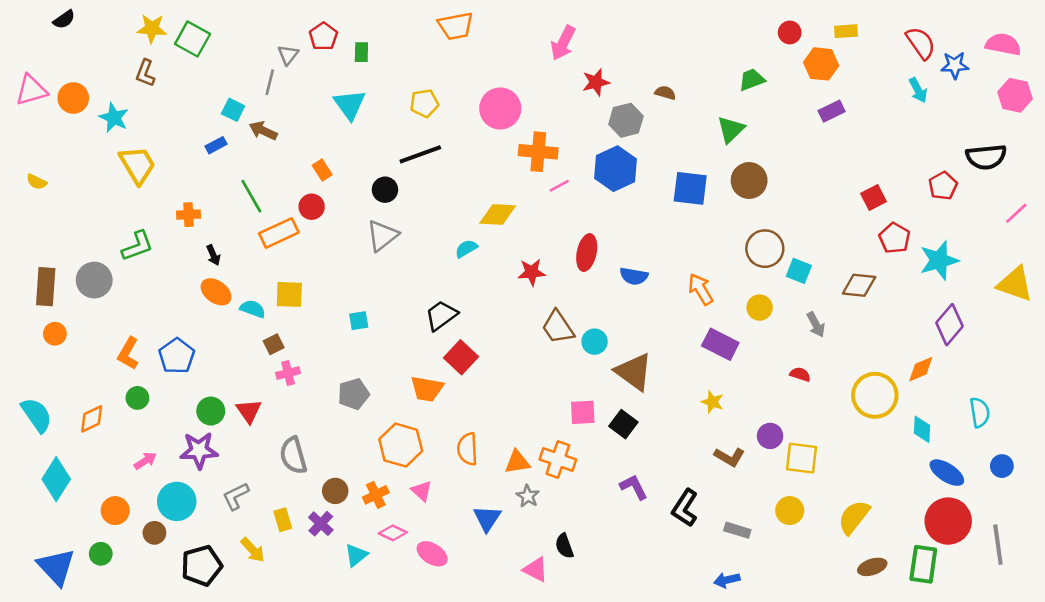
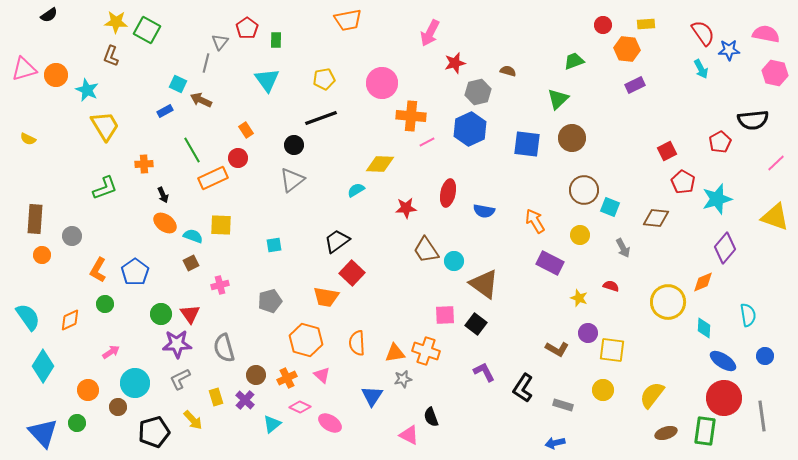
gray circle: (94, 280) -> (72, 236), moved, size x0.7
brown square: (274, 344) -> (191, 263), moved
yellow star: (712, 402) -> (579, 298), moved
purple star: (199, 450) -> (177, 344), moved
gray star: (528, 496) -> (403, 379), turned 30

